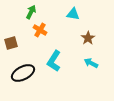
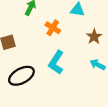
orange cross: (40, 30) -> (53, 28), moved

